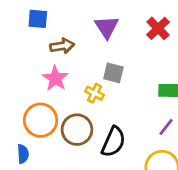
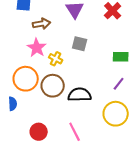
yellow cross: (95, 93) -> (56, 59), moved
black semicircle: (113, 142) -> (80, 95), turned -115

